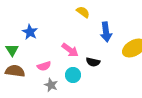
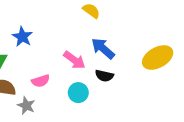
blue arrow: (106, 32) -> (103, 48), moved, turned 138
gray star: (51, 85) -> (26, 106), moved

